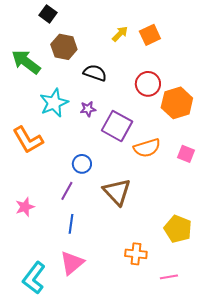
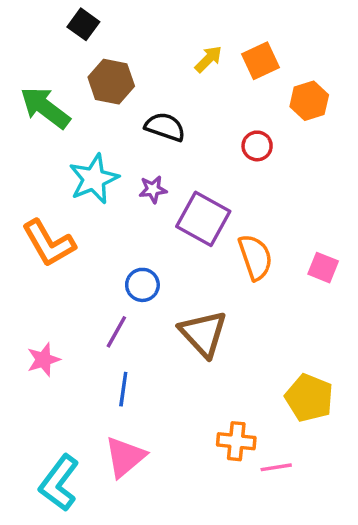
red circle: (148, 84) -> (257, 146), size x0.7
orange hexagon: (177, 103) -> (309, 101), moved, size x0.7
orange semicircle: (147, 148) -> (255, 257), turned -92
pink line: (169, 277) -> (276, 467), moved

